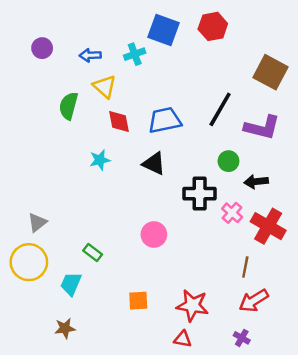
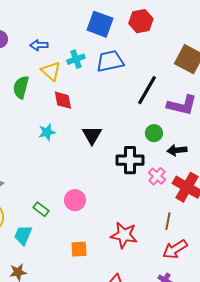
cyan cross: (135, 54) -> (76, 59), moved
blue trapezoid: (165, 120) -> (110, 61), moved
black triangle: (154, 164) -> (92, 135), turned 35
pink circle: (154, 234) -> (75, 200), moved
red star: (192, 305) -> (124, 235), moved

